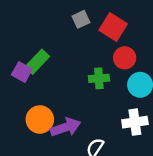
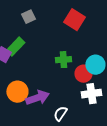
gray square: (81, 19) -> (28, 17), moved
red circle: (125, 58) -> (83, 74), moved

